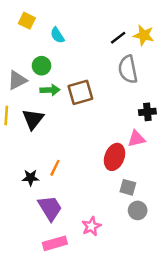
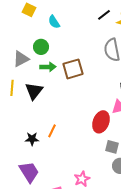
black line: (118, 38) -> (104, 15), moved
purple trapezoid: (50, 208) -> (29, 172), moved

